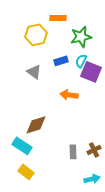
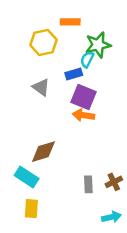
cyan semicircle: (81, 61) -> (87, 59), moved
purple square: (91, 72) -> (84, 97), moved
yellow rectangle: (26, 172) -> (31, 209), turned 56

